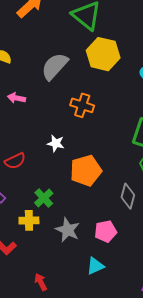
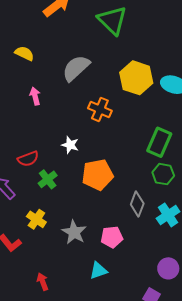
yellow hexagon: (103, 54) -> (136, 78), moved
pink arrow: (16, 98) -> (35, 96), turned 60
green cross: (44, 198) -> (48, 179), moved
yellow cross: (29, 220) -> (36, 219), turned 30

